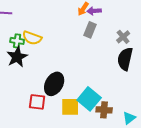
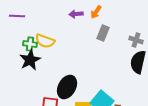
purple arrow: (94, 11) -> (76, 14), moved
gray cross: (123, 37) -> (136, 40), turned -32

